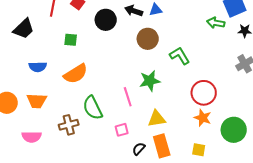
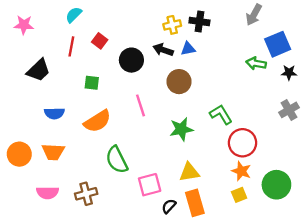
green L-shape: (180, 56) -> (221, 114), moved
pink line: (128, 97) -> (140, 105), moved
brown cross: (69, 125) -> (86, 194), moved
pink square: (122, 130) -> (150, 185), size x1.5
yellow square: (199, 150) -> (239, 195), moved, turned -32

